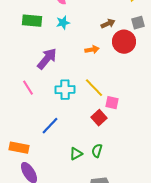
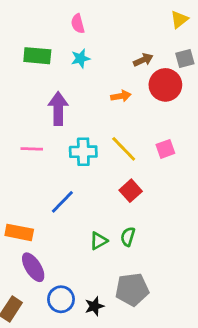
purple arrow: (47, 59) -> (58, 109), turned -40
pink line: (28, 88) -> (32, 149), turned -56
pink square: (112, 103) -> (165, 149), moved, turned -32

